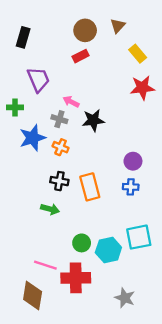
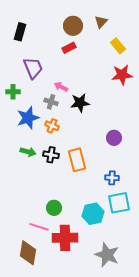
blue cross: (131, 187) -> (112, 178), moved
green arrow: (50, 209) -> (28, 152), moved
green circle: (82, 243) -> (54, 208), moved
gray star: (125, 298) -> (107, 255), size x1.4

